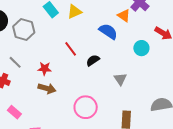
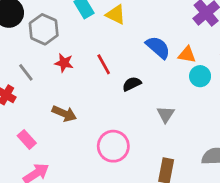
yellow triangle: (74, 12) -> (116, 15), turned 42
orange triangle: (124, 16) -> (187, 55), moved, turned -32
red star: (45, 69) -> (64, 63), moved
pink rectangle: (14, 112) -> (27, 139), moved

